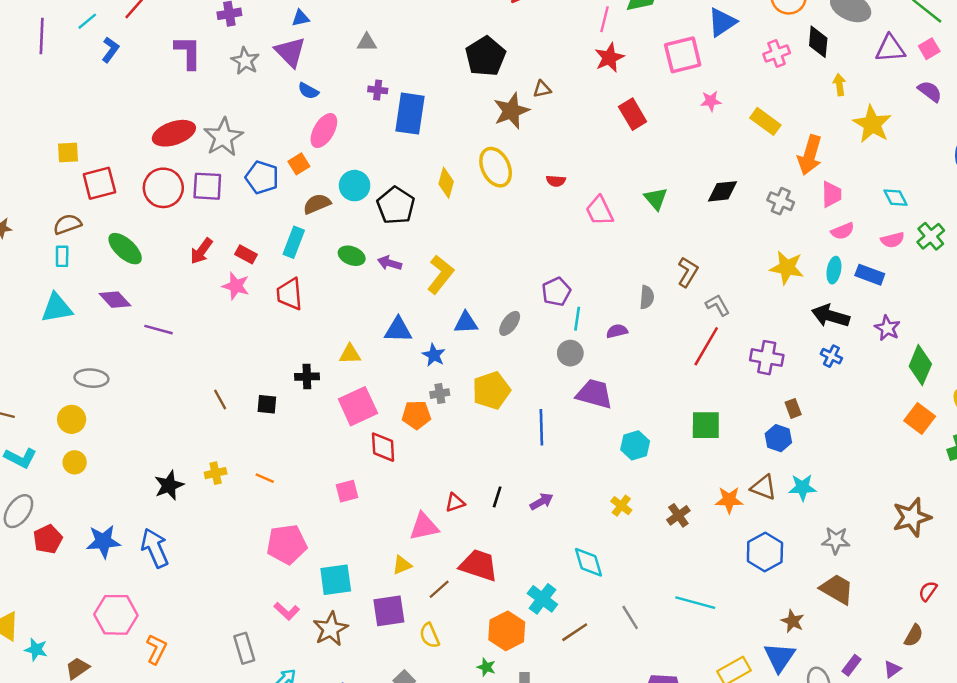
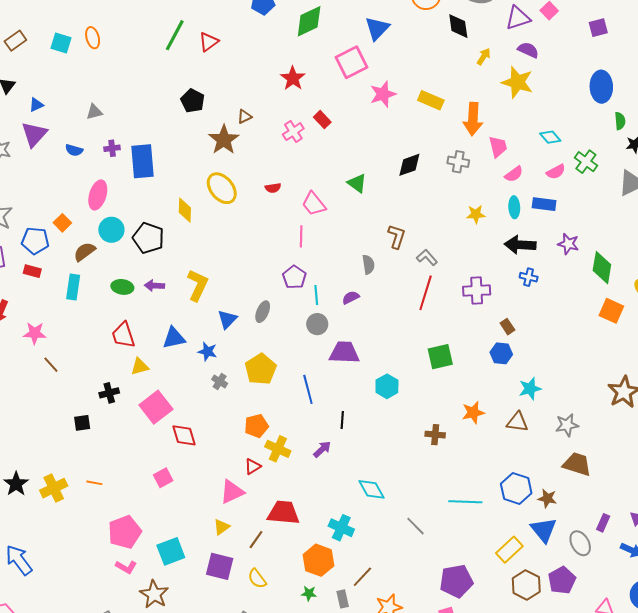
pink line: (605, 19) -> (301, 236), moved
purple triangle: (290, 52) -> (34, 134), turned 40
pink cross: (777, 53) -> (293, 132), moved
black pentagon: (485, 56) -> (193, 101), size x0.7
yellow arrow: (839, 85) -> (484, 57), turned 54
blue semicircle: (308, 91) -> (74, 150), moved
purple semicircle: (930, 91) -> (528, 50), moved
pink star: (711, 101) -> (383, 94), size x1.5
red rectangle: (633, 114) -> (322, 120), size x0.7
pink ellipse: (324, 131) -> (98, 195), moved
red rectangle: (246, 254) -> (32, 271), moved
yellow star: (787, 268) -> (476, 214), size x0.7
red trapezoid: (290, 294) -> (123, 335), moved
blue triangle: (466, 323) -> (227, 319), turned -30
gray cross: (440, 394) -> (220, 381), turned -35
brown line: (220, 399) -> (51, 365), moved
orange pentagon: (416, 415) -> (256, 426), moved
yellow cross: (216, 473) -> (54, 488), size x1.5
black star: (169, 485) -> (16, 484), moved
brown triangle: (764, 487) -> (517, 422), moved
black line: (497, 497) -> (342, 420), moved
yellow cross: (621, 506) -> (278, 449), moved, size x1.4
brown cross: (678, 515) -> (435, 435), turned -36
blue hexagon: (765, 552) -> (516, 489), moved
pink L-shape: (287, 611) -> (126, 567), moved
purple square: (389, 611) -> (220, 566), turned 36
brown star: (331, 629) -> (154, 594), moved
brown line: (575, 632) -> (362, 577), moved

